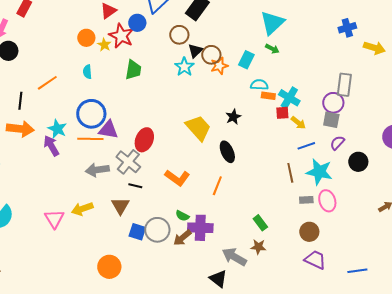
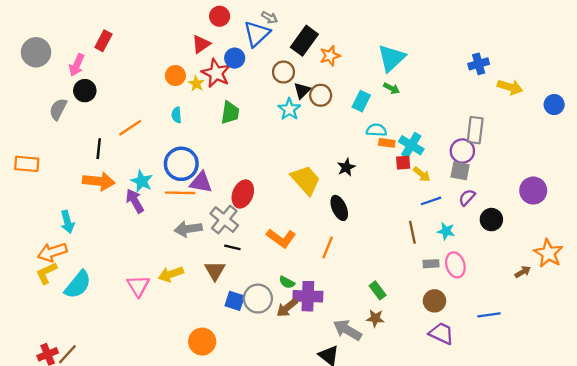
orange star: (219, 66) -> (330, 56), moved
cyan star: (319, 172) -> (446, 231), size x0.6
blue line: (357, 271) -> (489, 315), moved

